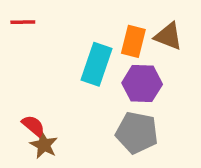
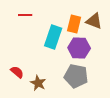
red line: (23, 22) -> (25, 15), moved
brown star: (44, 145) -> (38, 83), moved

